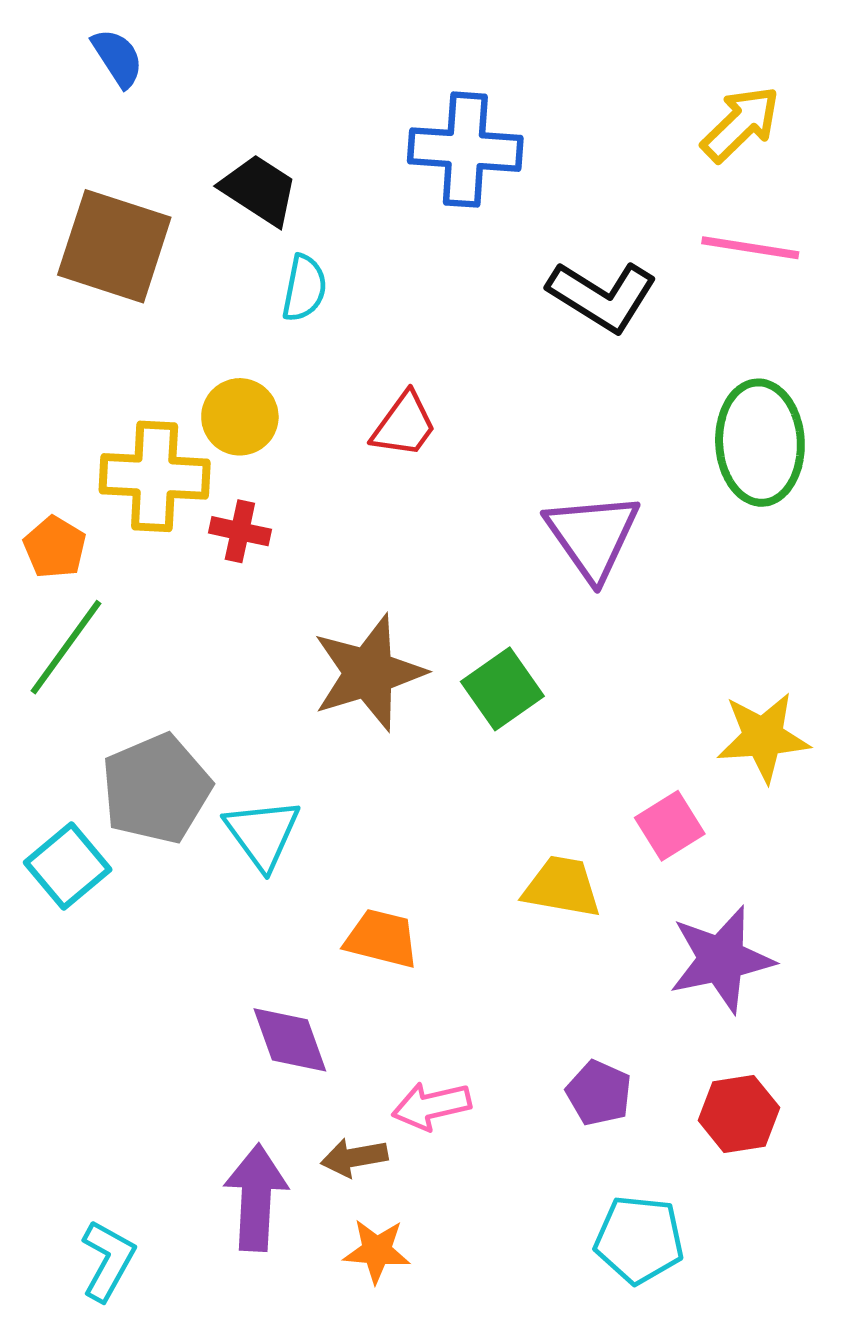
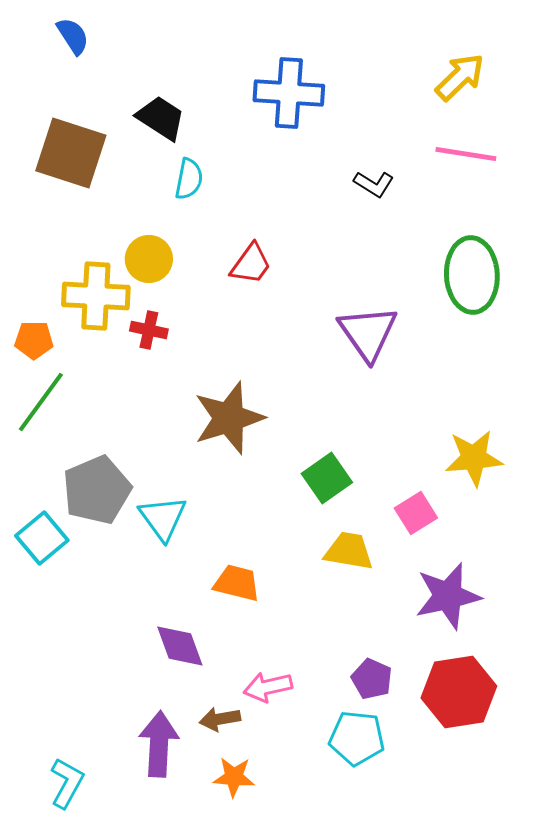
black L-shape: (602, 296) -> (374, 184), size x0.6
orange pentagon: (55, 547) -> (34, 340), turned -30
green square: (502, 689) -> (327, 478), moved
red hexagon: (739, 1114) -> (459, 692), size x1.5
cyan pentagon: (639, 1240) -> (357, 738), moved

